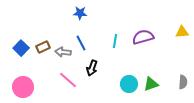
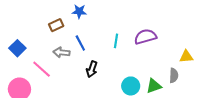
yellow triangle: (182, 32) -> (186, 57), moved
brown rectangle: (43, 47) -> (56, 25), moved
pink line: (68, 80) -> (42, 69), moved
gray semicircle: (183, 82) -> (174, 75), moved

